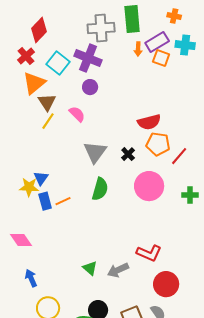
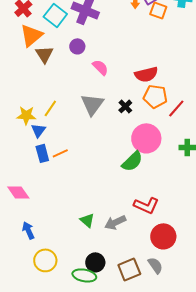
purple circle: (90, 87) -> (77, 46), moved
pink semicircle: (77, 114) -> (100, 67), moved
yellow line: (48, 121) -> (50, 108), moved
yellow star: (29, 187) -> (26, 115), moved
green semicircle: (100, 189) -> (132, 161), moved, turned 30

